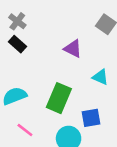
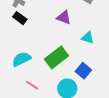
green rectangle: (59, 98) -> (56, 57), turned 35
blue square: (91, 118) -> (83, 71), turned -35

